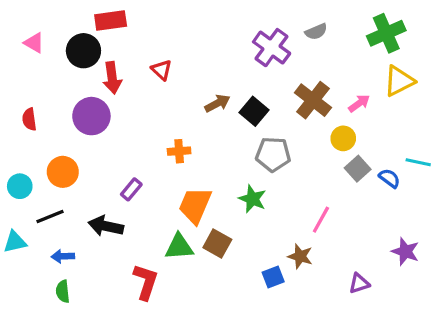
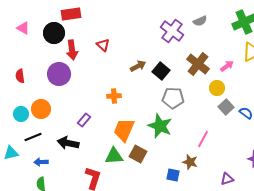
cyan circle: (20, 186) -> (21, 114), moved
green star: (252, 199) -> (160, 126), size x1.4
blue square: (273, 277) -> (173, 175), turned 32

